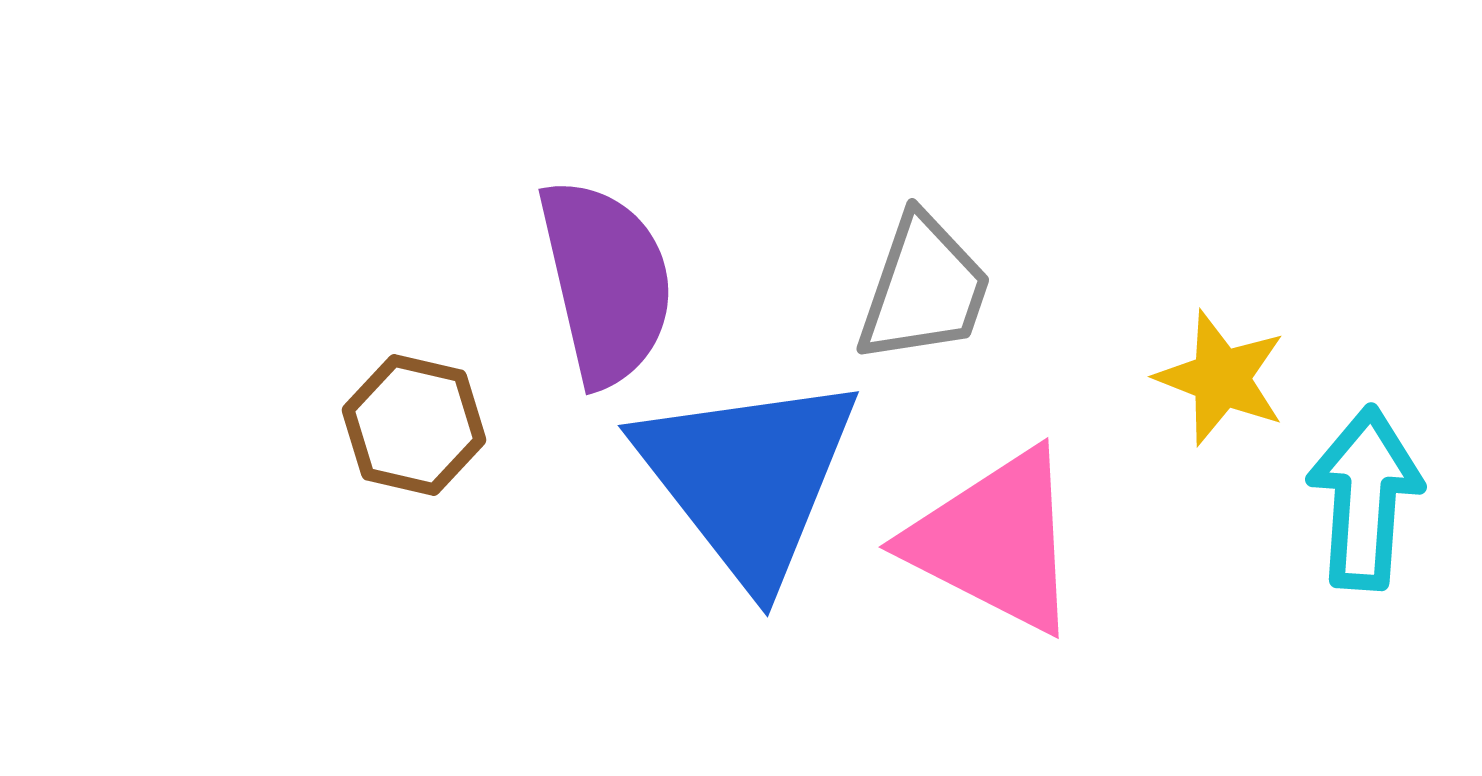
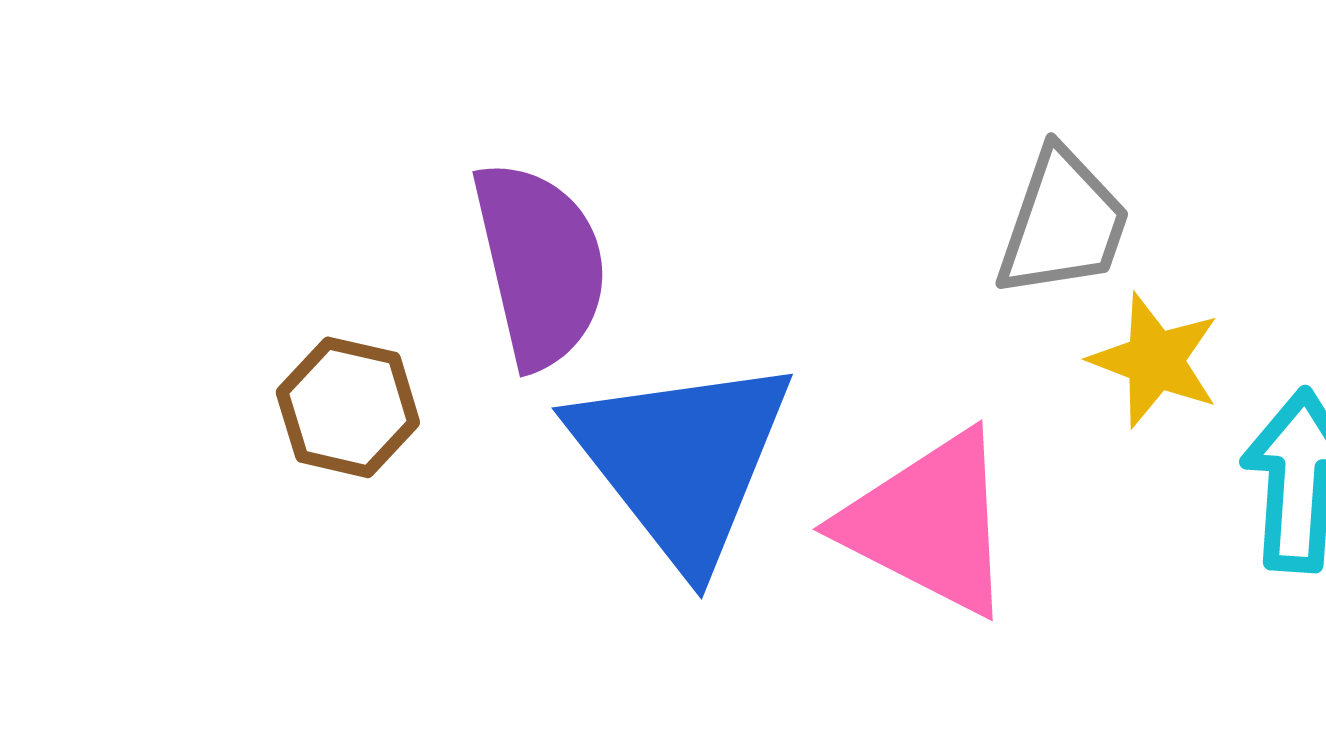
gray trapezoid: (924, 289) -> (1063, 223), moved

